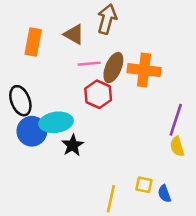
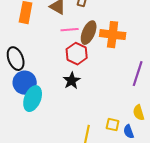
cyan ellipse: (56, 122) -> (33, 99), moved, turned -60
black star: (73, 145) -> (72, 81), moved
yellow semicircle: (177, 147) -> (139, 113), moved

